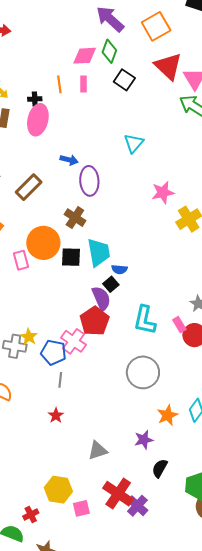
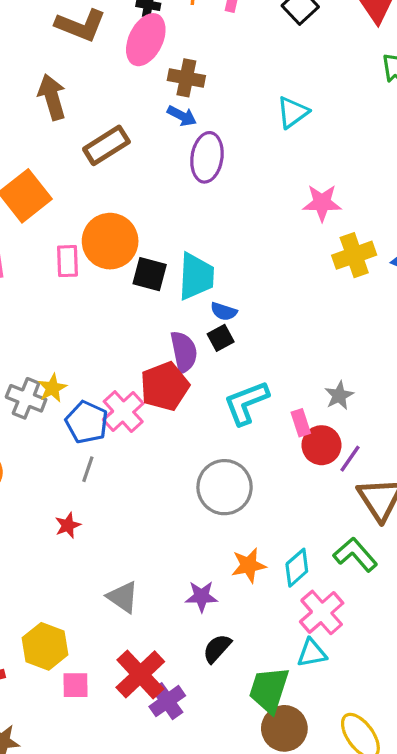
brown cross: (75, 218) -> (186, 78), moved, turned -35
black square: (111, 284) -> (221, 338), moved
cyan L-shape: (145, 320) -> (246, 403), turned 44
gray triangle: (98, 450) -> (123, 597), turned 40

